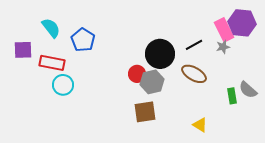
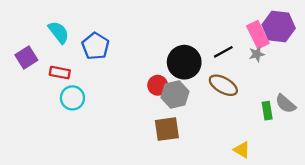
purple square: (23, 50) -> (26, 58), turned -30
red rectangle: (52, 63) -> (60, 73), size x0.7
yellow triangle: (200, 125) -> (242, 150), moved

